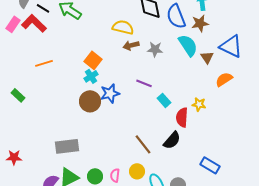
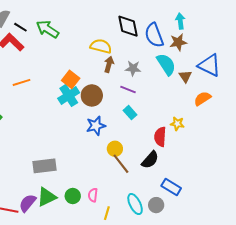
brown arrow: (131, 45) -> (109, 64), turned 119
cyan cross: (91, 76) -> (69, 95), size x1.5
purple line: (144, 83) -> (128, 89), moved
blue star: (110, 93) -> (96, 126), moved
cyan rectangle: (164, 100) -> (130, 113), moved
brown circle: (90, 101) -> (92, 95), moved
blue rectangle: (210, 165) -> (171, 187), moved
yellow circle: (137, 171) -> (115, 149), moved

